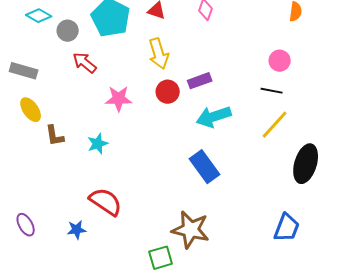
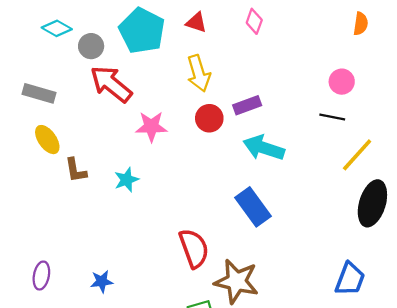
red arrow: (85, 63) -> (111, 84), size x1.5
cyan arrow: (214, 117) -> (264, 148), turned 36
yellow line: (275, 125) -> (357, 155), moved
red semicircle: (106, 202) -> (194, 248), moved, turned 36
purple ellipse: (26, 225) -> (41, 276), turned 40

